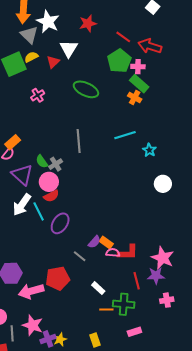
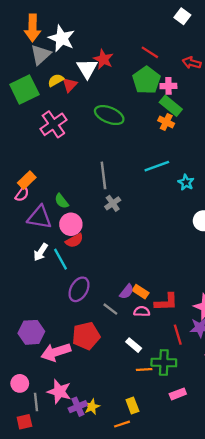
red star: (88, 23) -> (103, 59), moved, turned -30
gray triangle: (29, 35) -> (41, 55), turned 36
red arrow: (150, 46) -> (192, 63), moved, size x0.7
yellow semicircle: (31, 57) -> (56, 80), moved
pink cross: (38, 95) -> (53, 124), size x1.6
gray cross: (56, 164) -> (113, 203), moved
purple triangle: (22, 175) -> (40, 217), turned -30
white arrow: (22, 205) -> (41, 252), size x0.7
purple ellipse: (60, 223) -> (79, 289), moved
pink semicircle: (113, 253) -> (142, 311), moved

